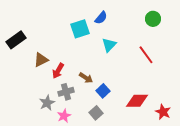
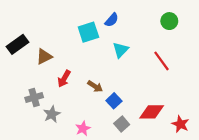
brown triangle: (41, 60) -> (44, 57), moved
gray cross: (66, 92) -> (34, 97), moved
gray square: (96, 113) -> (122, 124), moved
pink star: (64, 116) -> (83, 129), moved

